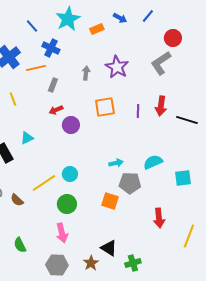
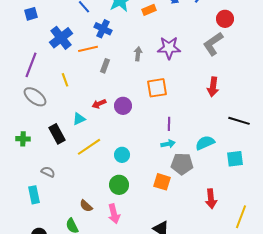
purple star: (117, 67) -> (169, 48), turned -30
red arrow: (56, 110) -> (99, 104), moved
purple line: (138, 111) -> (169, 124), moved
black line: (187, 120) -> (239, 121), moved
yellow line: (44, 183) -> (89, 147), moved
brown semicircle: (17, 200) -> (86, 206), moved

